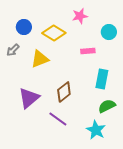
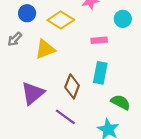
cyan rectangle: (102, 79) -> (100, 73), moved
brown diamond: (64, 92) -> (72, 86), turned -30
green semicircle: (107, 106) -> (121, 102), turned 54

